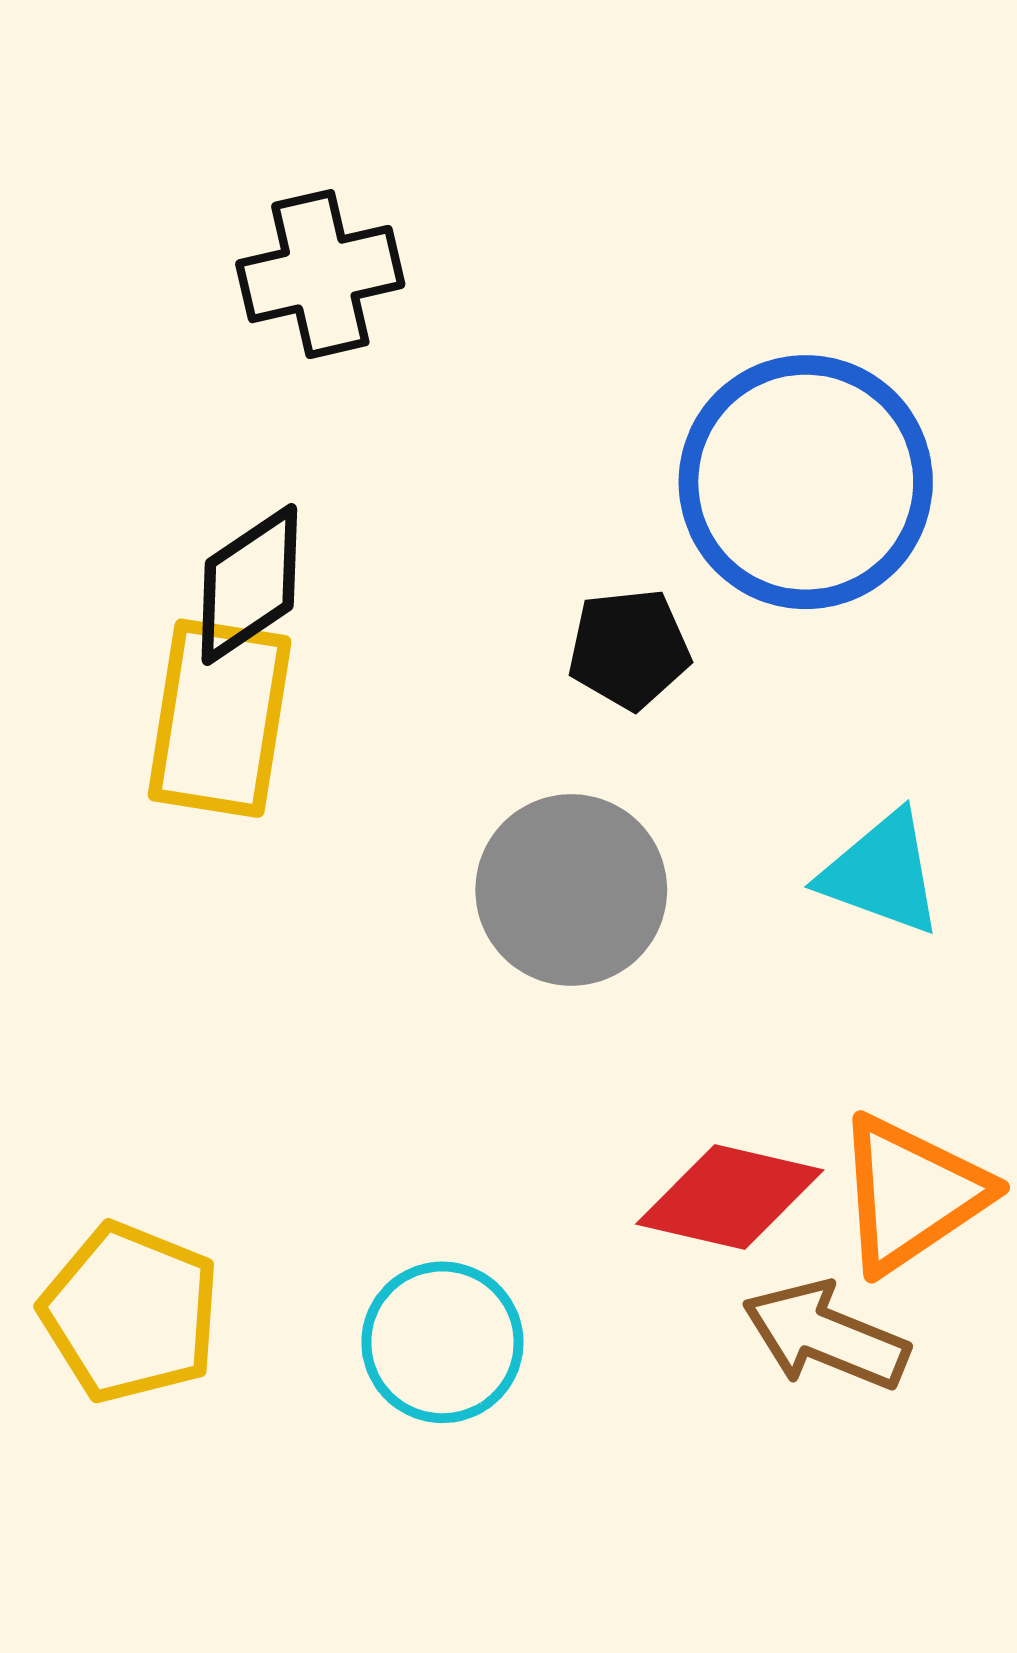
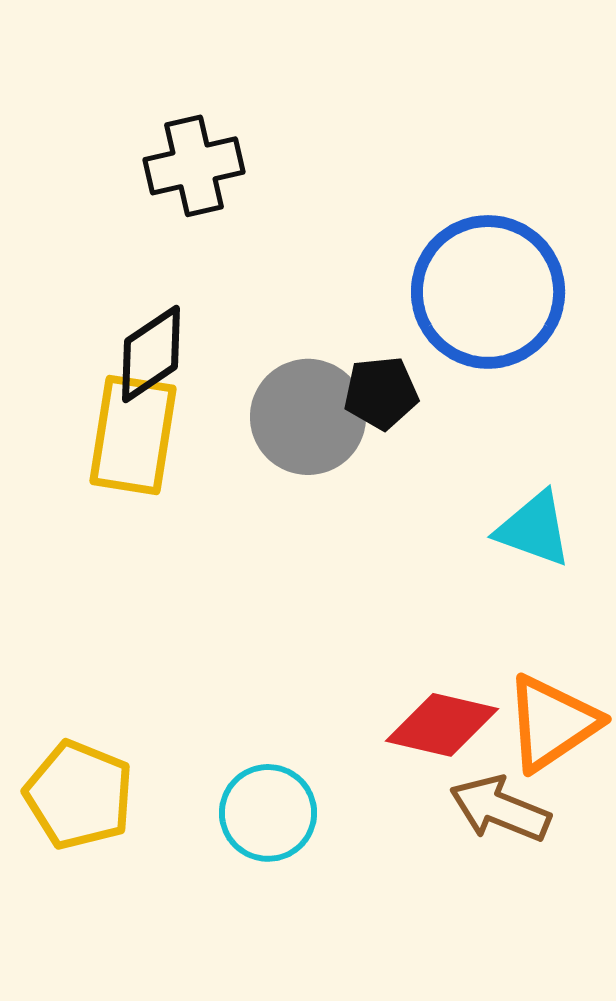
gray circle: (571, 890) -> (308, 417), moved

